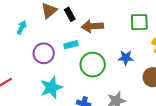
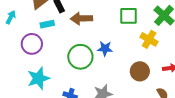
cyan rectangle: (71, 45) -> (47, 24), moved
blue star: (126, 58) -> (105, 49), moved

